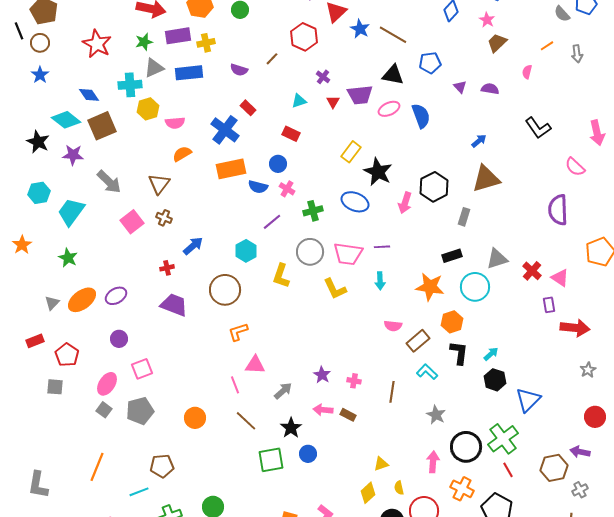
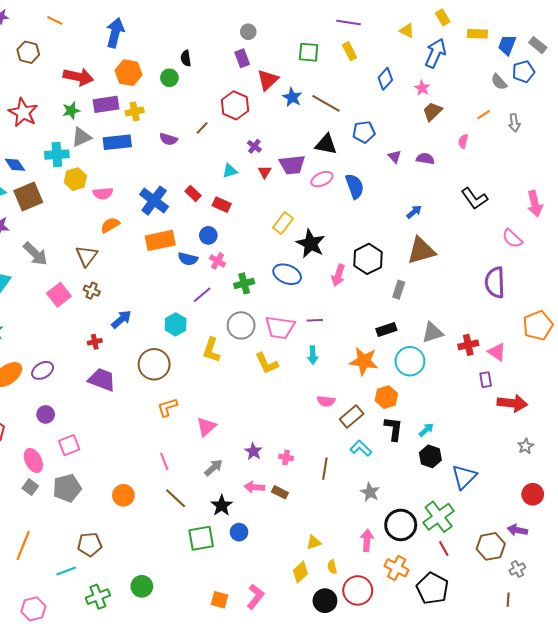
red rectangle: (248, 108) -> (193, 193), moved
red cross: (532, 271) -> (468, 345), turned 36
pink triangle: (255, 365) -> (206, 427), moved, turned -45
pink ellipse: (107, 384) -> (33, 460), turned -60

